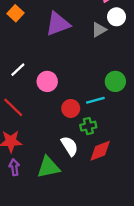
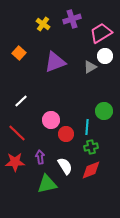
pink circle: (47, 81) -> (51, 120), moved
cyan line: (95, 100) -> (87, 127), turned -70
green cross: (88, 126) -> (91, 147), moved
purple arrow: (14, 167) -> (40, 157), moved

